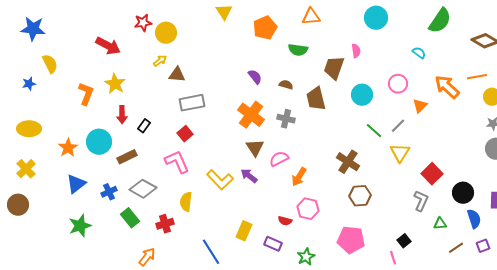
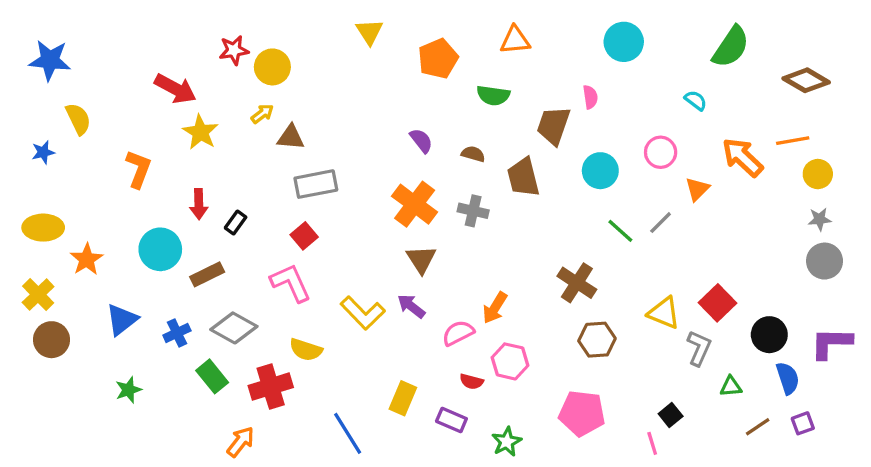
yellow star: (115, 84) -> (200, 132), moved
orange star: (68, 148) -> (87, 259), moved
yellow triangle: (400, 153) -> (664, 313), moved, turned -40
pink semicircle: (279, 159) -> (458, 333), moved
yellow semicircle: (186, 202) -> (306, 350), turned -78
brown circle: (18, 205) -> (52, 340), moved
red cross: (165, 224) -> (271, 387), size x1.4
green star: (80, 226) -> (128, 390), size x0.7

